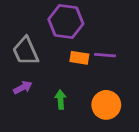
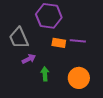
purple arrow: (23, 87) -> (29, 59), moved

